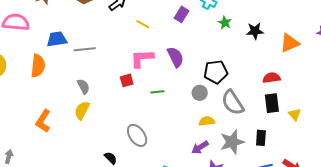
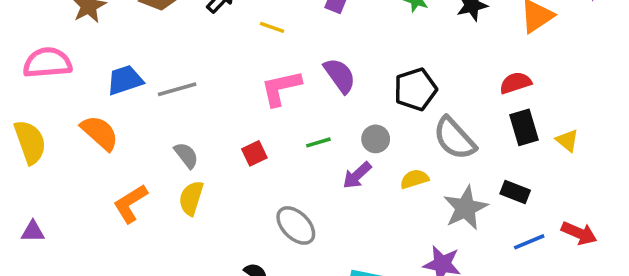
orange semicircle: (38, 66) -> (100, 133), turned -45
red square: (127, 80) -> (254, 153), moved
gray circle: (200, 93) -> (376, 139), moved
orange L-shape: (43, 121) -> (130, 204), moved, turned 35
black rectangle: (261, 138) -> (515, 192), turned -63
purple arrow: (200, 147) -> (357, 175), moved

